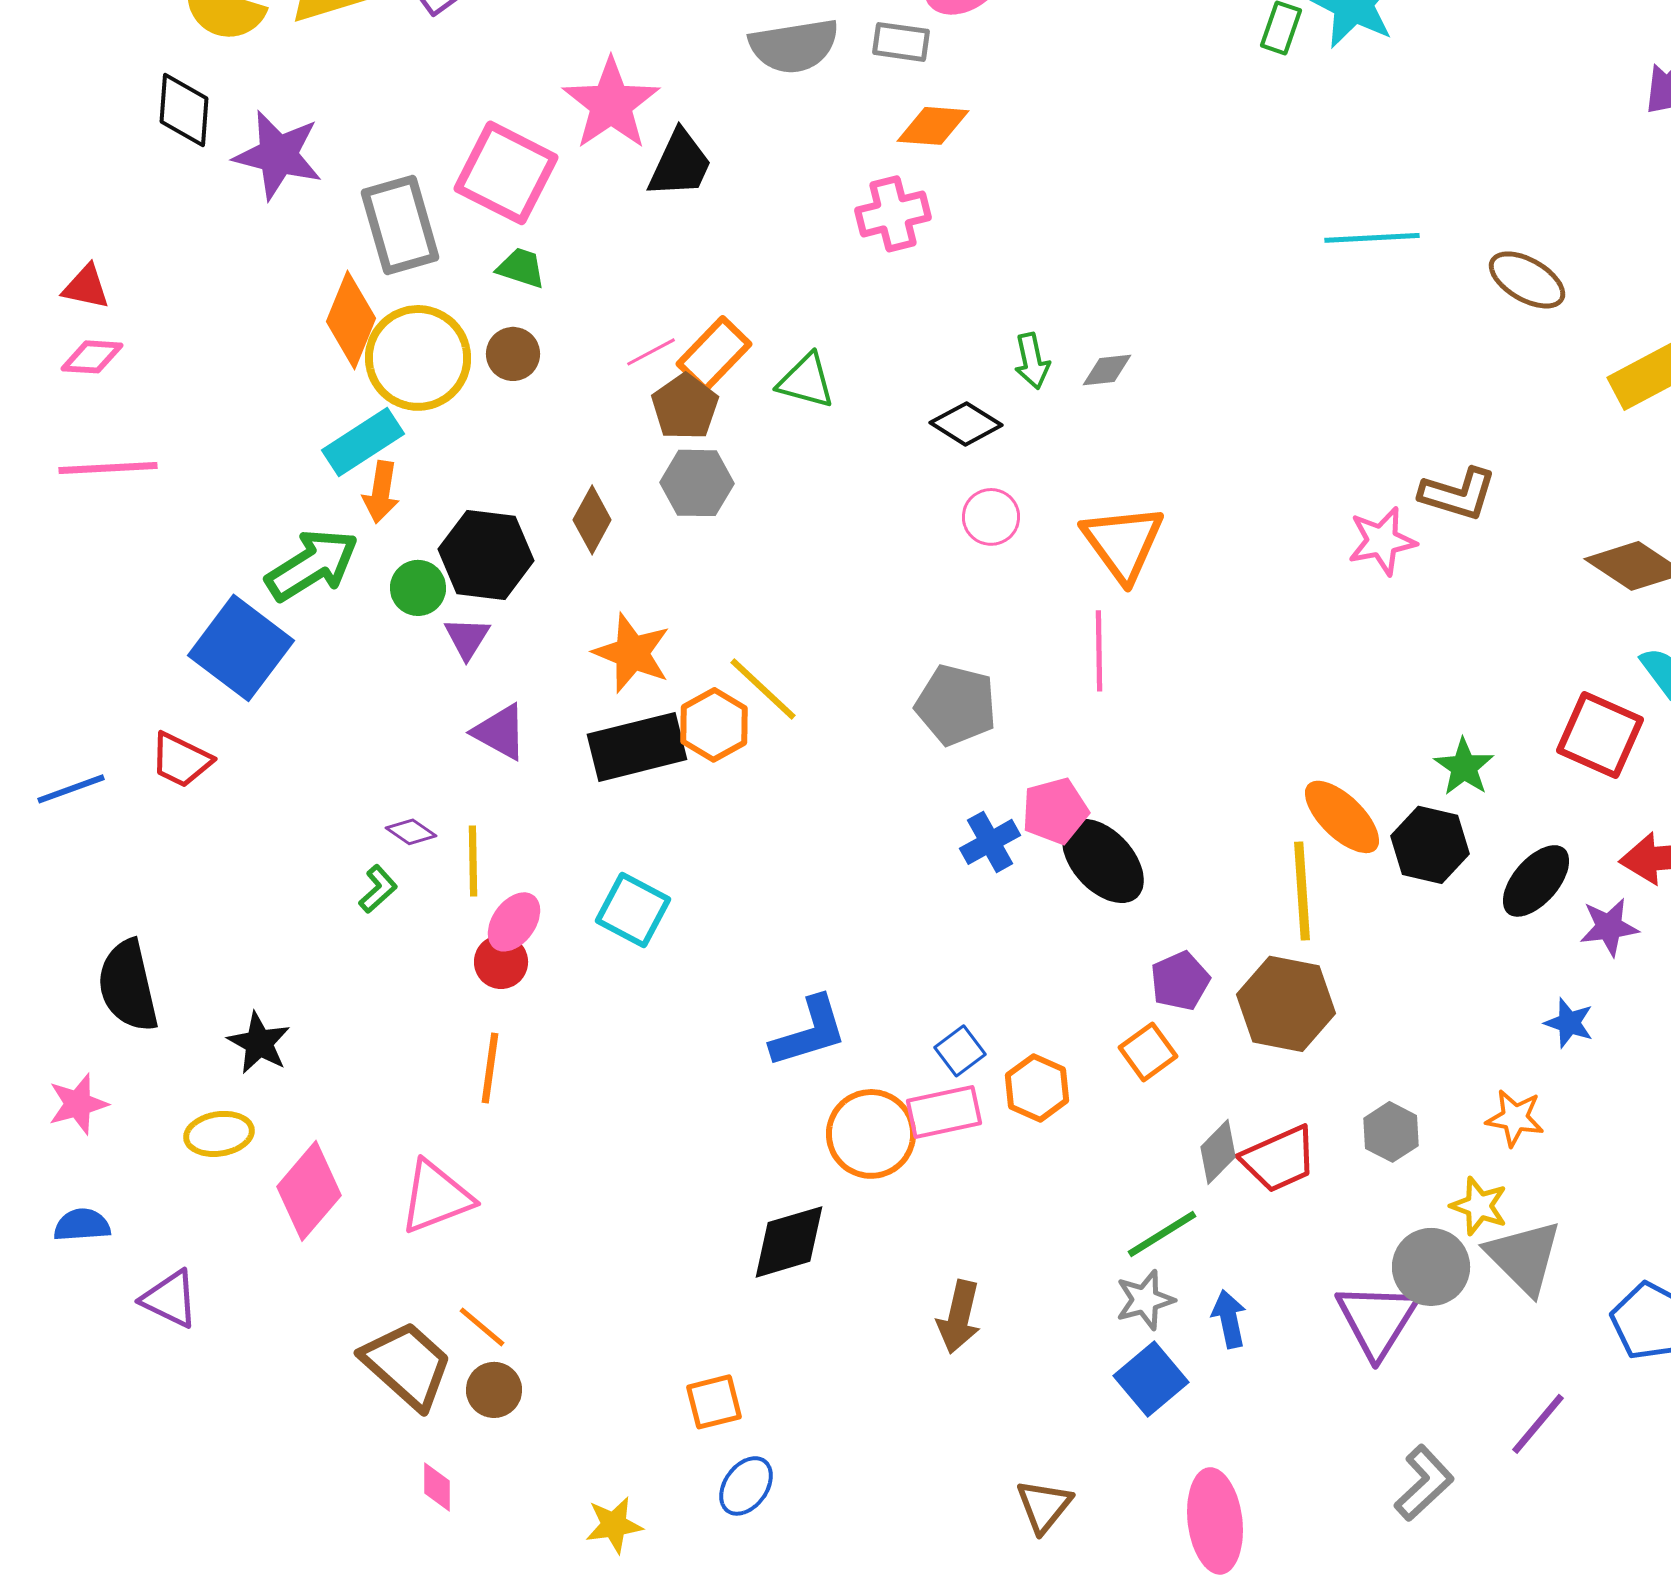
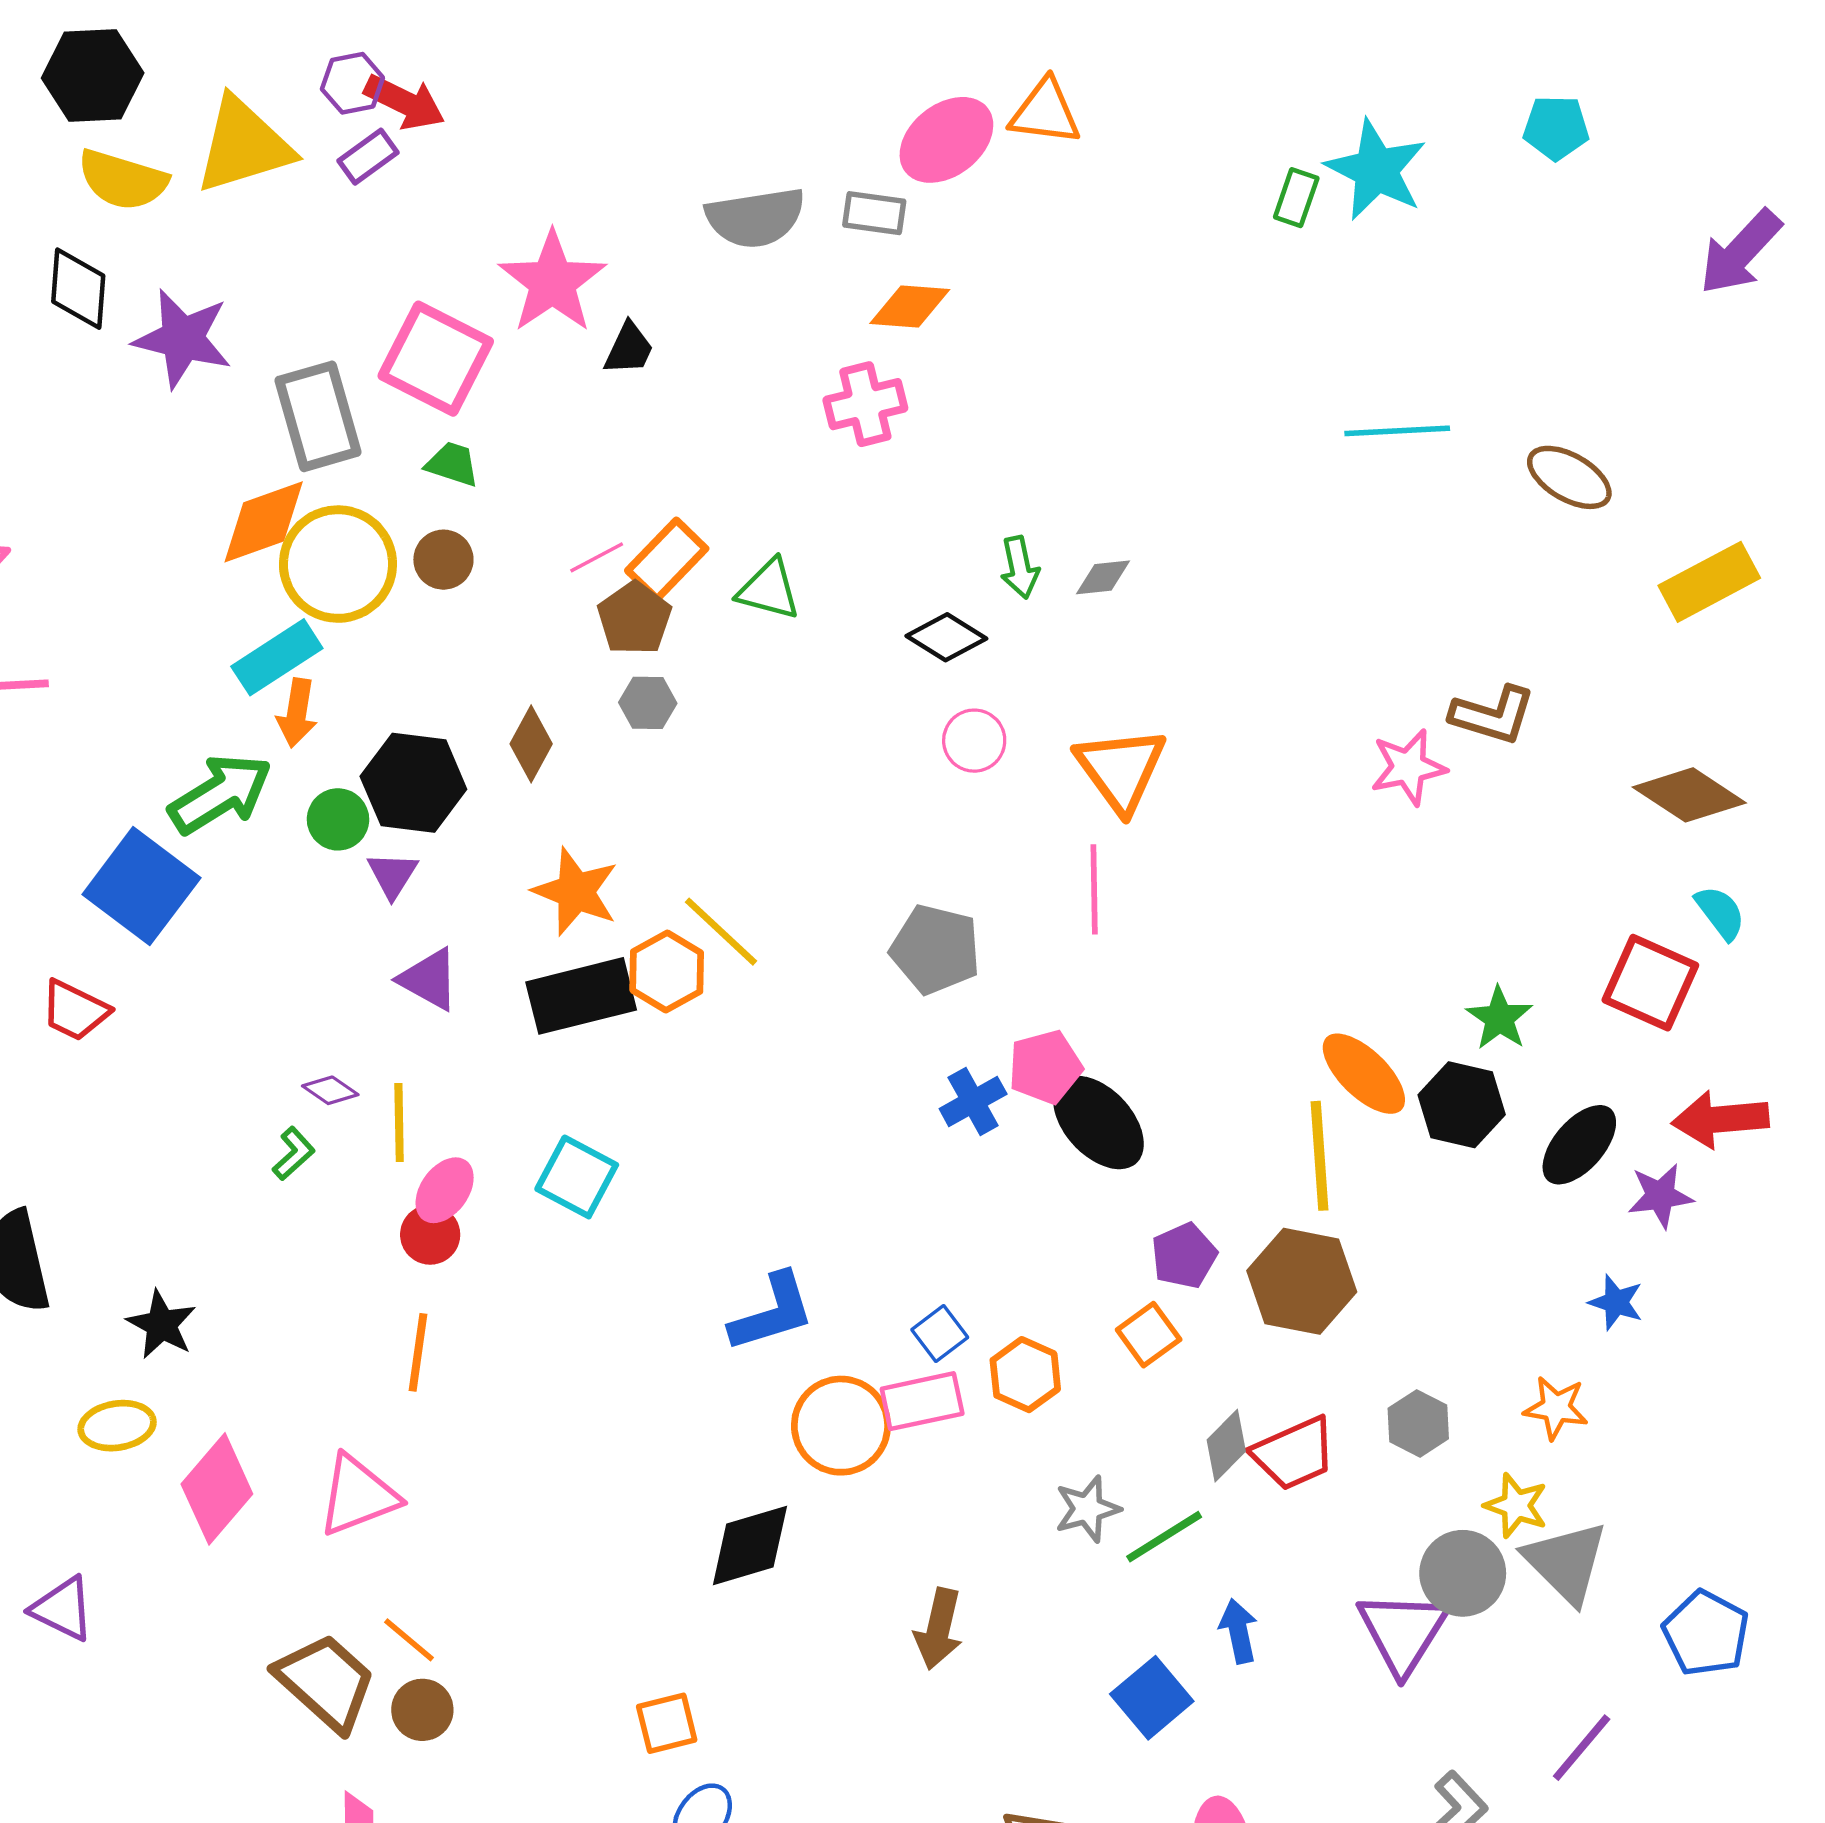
black trapezoid: (680, 164) -> (629, 349), size x0.7
orange diamond: (351, 320) -> (264, 522), turned 48
gray hexagon: (697, 483) -> (648, 703), size x0.7
gray star: (1145, 1300) -> (1087, 1509), moved

